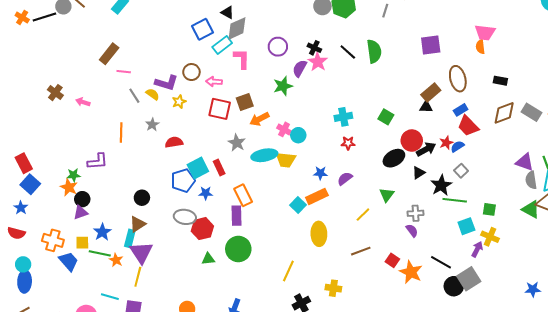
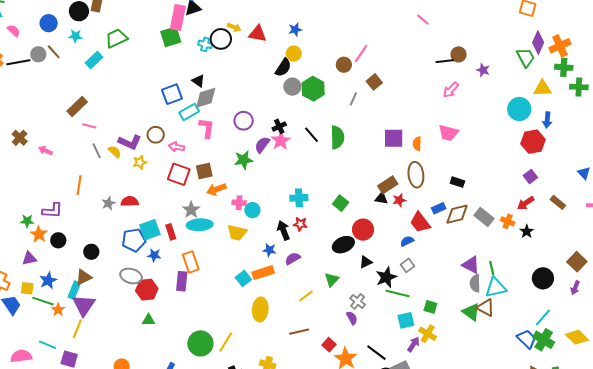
orange semicircle: (480, 47) -> (417, 144), moved
black cross: (314, 48) -> (279, 126), turned 32
blue rectangle: (461, 110) -> (439, 208), moved
gray star: (152, 125) -> (108, 203), moved
pink cross: (284, 129) -> (239, 203), turned -32
red star: (446, 143) -> (399, 200), moved
black arrow: (426, 149) -> (284, 230), moved, turned -90
cyan ellipse: (264, 155) -> (200, 225), moved
orange star: (69, 187) -> (39, 234), moved
black circle: (82, 199) -> (58, 240), moved
gray cross: (416, 213) -> (358, 301), turned 35
green circle: (238, 249) -> (200, 343), moved

